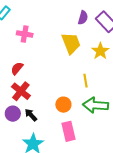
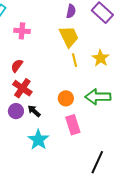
purple semicircle: (83, 18) -> (71, 11), moved
yellow star: (100, 51) -> (101, 58), moved
yellow line: (86, 81) -> (75, 60), moved

